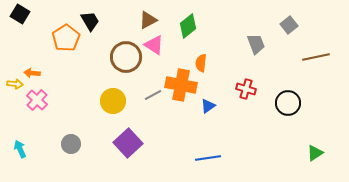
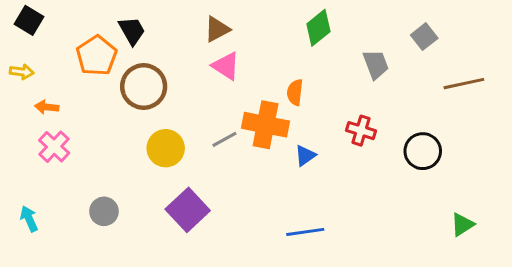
green diamond: (188, 26) -> (318, 28), moved
brown circle: (126, 57) -> (144, 86), moved
yellow arrow: (15, 84) -> (22, 72), moved

